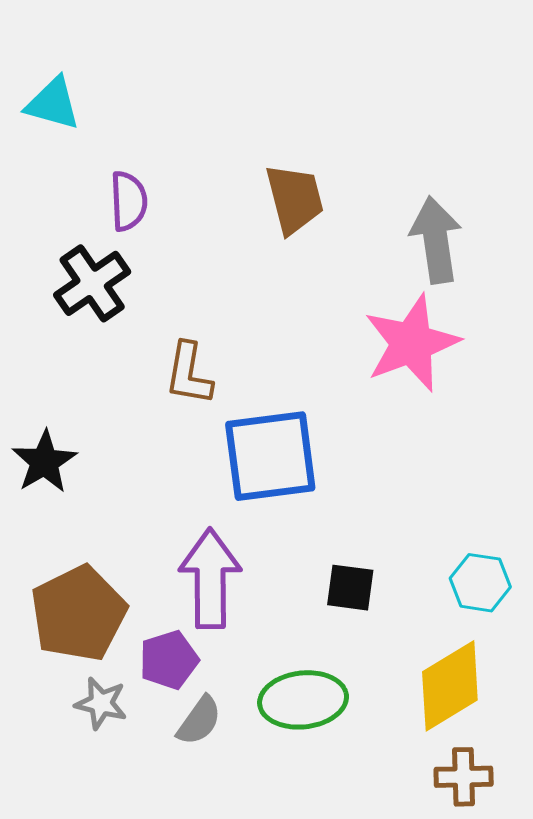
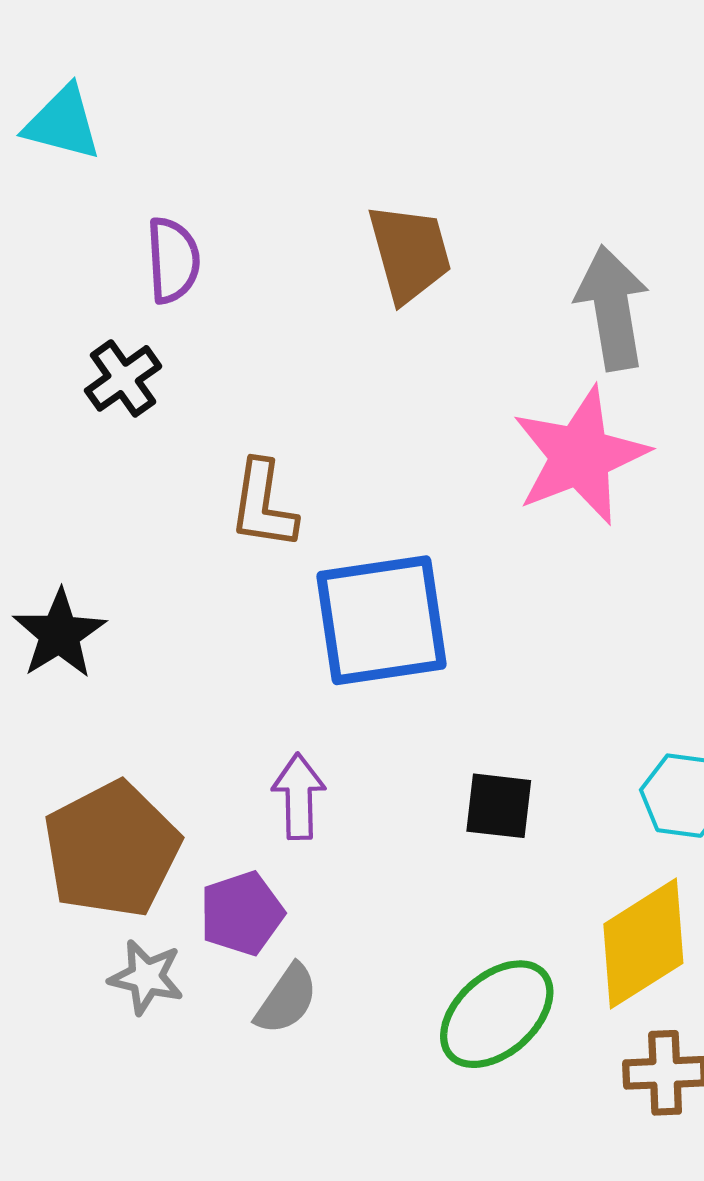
black cross: (92, 283) -> (123, 378), size x0.7
purple arrow: (210, 579) -> (299, 796), size x0.6
green ellipse: (303, 700) -> (497, 1014), moved, turned -34

